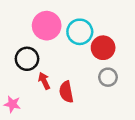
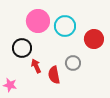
red circle: (103, 48) -> (94, 39), moved
gray circle: (108, 77) -> (73, 63), moved

